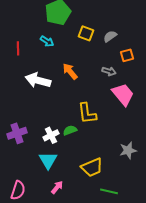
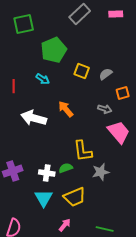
white cross: (51, 135) -> (47, 173), turned 35
gray star: (128, 150) -> (101, 172), moved
yellow trapezoid: (92, 167) -> (75, 197), moved
pink arrow: (57, 187) -> (65, 225), moved

